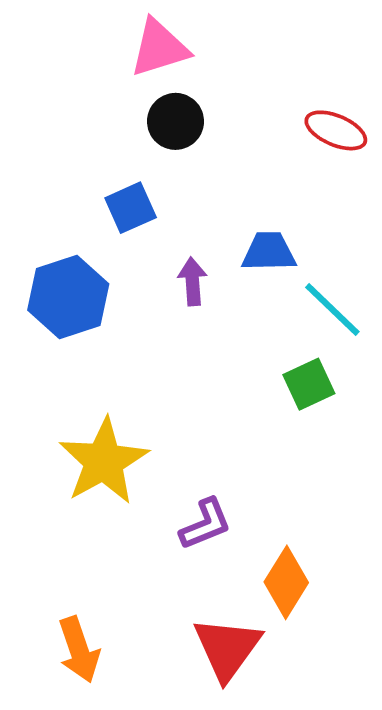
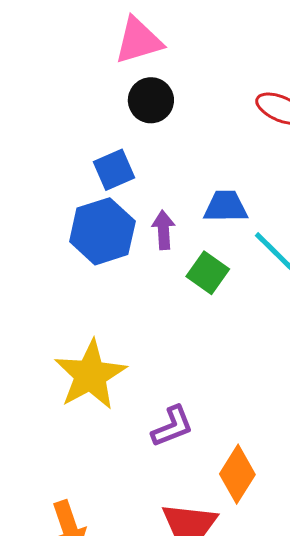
blue hexagon: (68, 297) -> (102, 231), moved
green square: (309, 384) -> (208, 273), moved, turned -30

